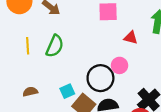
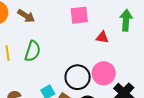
pink circle: (119, 65) -> (104, 73), moved, size x1.5

